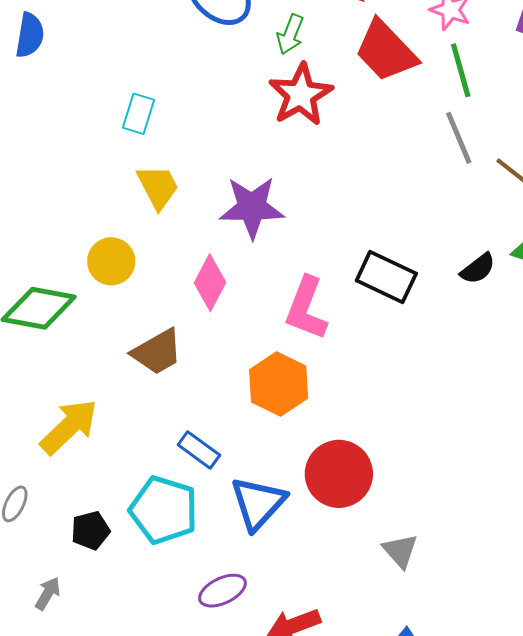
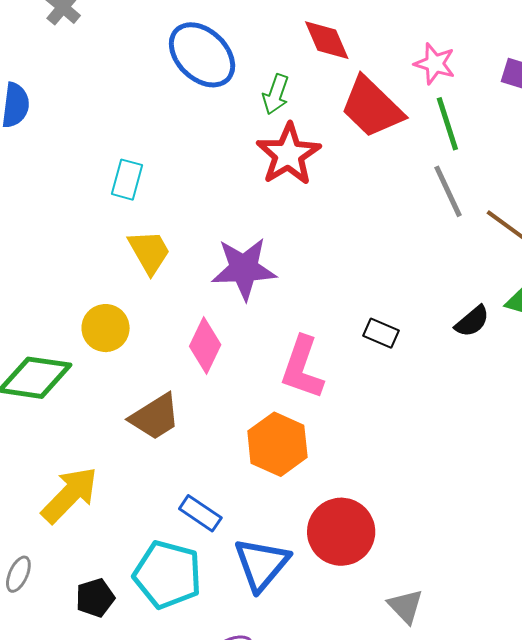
black rectangle: (386, 277) -> (381, 333), size x0.6

